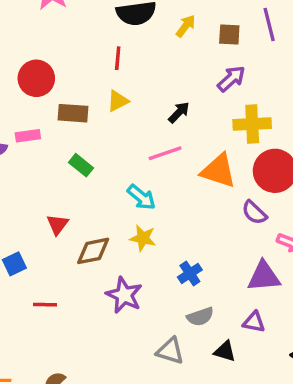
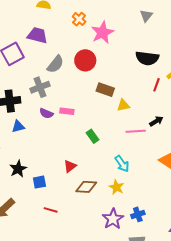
red line: (118, 58) -> (157, 85), moved
red circle: (36, 78) -> (85, 60), moved
brown rectangle: (73, 113) -> (105, 90), moved
pink line: (165, 153) -> (136, 131), moved
purple star: (124, 295) -> (113, 219), moved

